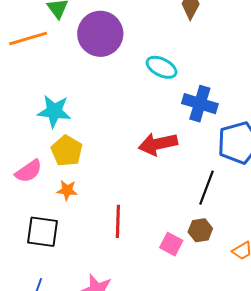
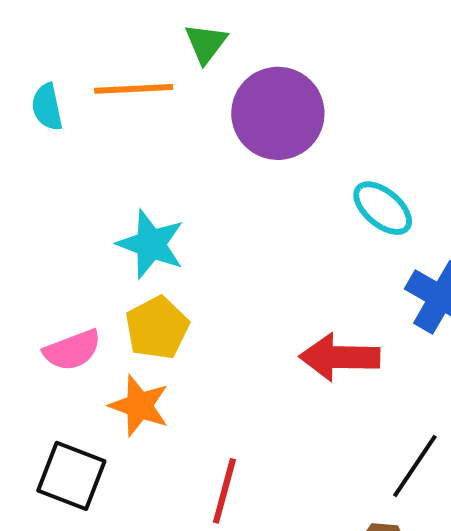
orange star: (67, 190) -> (139, 406), size x1.4

